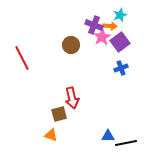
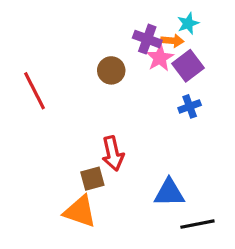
orange triangle: (51, 135) -> (80, 211), size x1.6
blue triangle: (108, 136) -> (169, 193), moved, size x1.5

